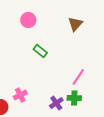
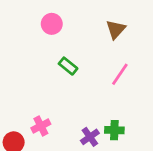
pink line: (78, 77) -> (120, 74), moved

